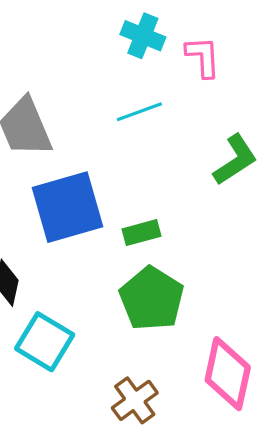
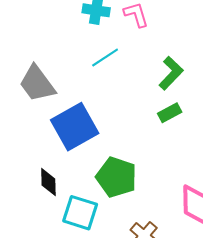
green rectangle: (142, 233) -> (170, 113), moved
green pentagon: (152, 299) -> (116, 177), moved

